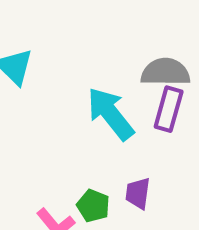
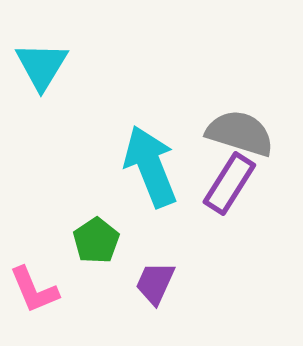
green pentagon: (93, 206) -> (96, 241), moved

